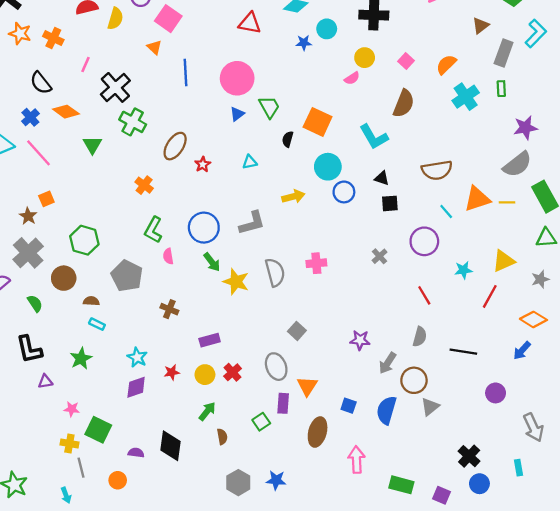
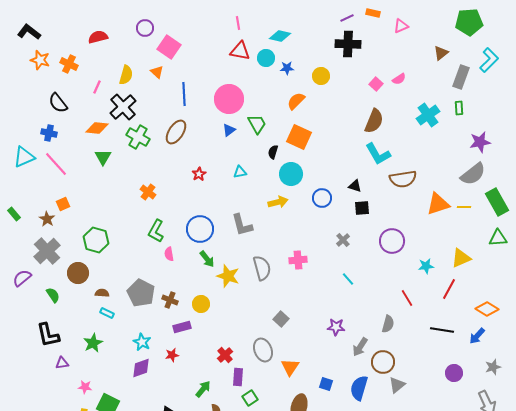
yellow semicircle: (115, 19) -> (126, 75), moved
cyan circle: (327, 29) -> (266, 58), moved
yellow circle: (365, 58) -> (321, 76), moved
orange semicircle: (446, 64) -> (296, 101), moved
pink semicircle: (352, 78) -> (399, 79), moved
orange diamond: (66, 112) -> (97, 128), moved, turned -30
blue cross: (30, 117) -> (49, 133), turned -35
cyan L-shape: (374, 137) -> (378, 154), moved
brown ellipse: (175, 146) -> (176, 132), moved
cyan circle: (328, 167) -> (291, 174), moved
cyan line: (446, 212) -> (348, 279), moved
gray L-shape: (252, 223) -> (242, 225), turned 90
gray cross: (380, 256) -> (343, 240), moved
gray pentagon: (127, 276) -> (141, 293), moved
gray star: (540, 279) -> (493, 367), moved
red line: (424, 295) -> (407, 298), moved
purple rectangle: (210, 340) -> (182, 327), moved
black line: (463, 352) -> (442, 330), moved
yellow circle: (205, 375) -> (201, 304), moved
purple rectangle: (283, 403) -> (238, 377), moved

